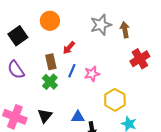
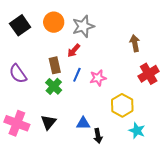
gray star: (101, 25) -> (83, 26), moved
brown arrow: (125, 30) -> (135, 43), moved
black square: (18, 36) -> (20, 25), moved
red cross: (140, 59) -> (149, 74), moved

